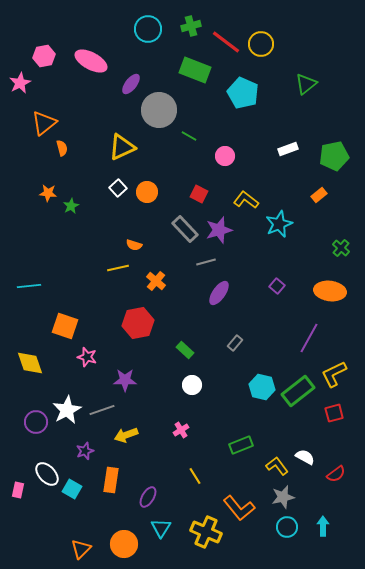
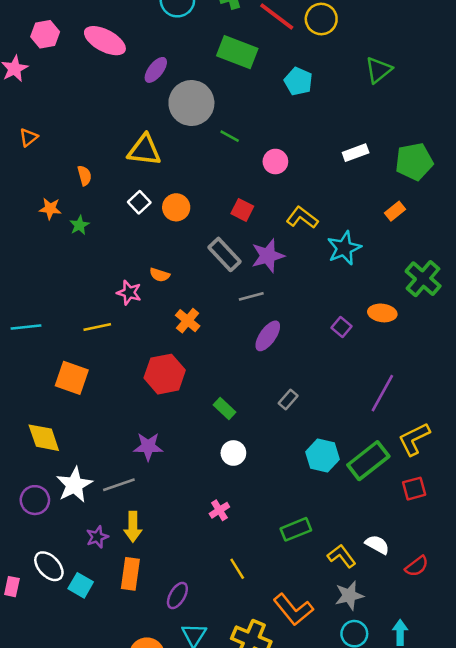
cyan pentagon: (243, 93) -> (298, 81), size x0.7
orange triangle: (44, 123) -> (29, 137), moved, size x0.6
yellow triangle: (122, 147) -> (144, 150), turned 32
orange semicircle: (62, 148) -> (85, 176), moved
green cross: (341, 248) -> (423, 279), size x1.6
yellow line: (118, 268) -> (97, 327), moved
orange ellipse: (330, 291) -> (382, 313), moved, size x0.7
pink star: (87, 357) -> (129, 293), moved
yellow diamond: (30, 363) -> (44, 438), moved
yellow arrow: (126, 435) -> (133, 527), moved, turned -70

